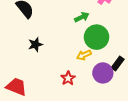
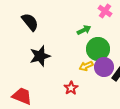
black star: (35, 45) -> (40, 56), size x1.5
purple circle: (103, 73) -> (104, 67), moved

